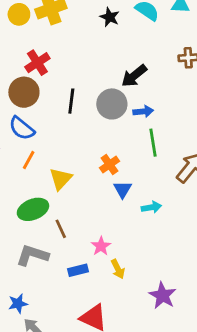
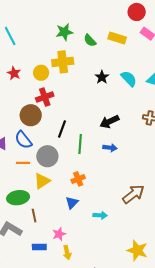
yellow circle: (19, 14) -> (41, 73), moved
gray circle: (112, 104) -> (47, 156), moved
green line: (153, 143) -> (80, 144), moved
orange line: (29, 160) -> (23, 163), turned 48
blue triangle: (123, 189) -> (72, 203), moved

